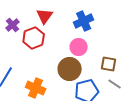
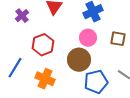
red hexagon: (34, 38) -> (43, 45), moved
brown square: (109, 64) -> (118, 39), moved

